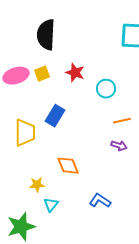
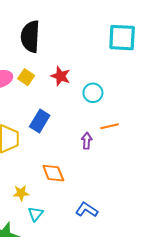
yellow square: (42, 74) -> (26, 77), turned -35
purple arrow: (119, 146) -> (87, 141), moved, turned -105

